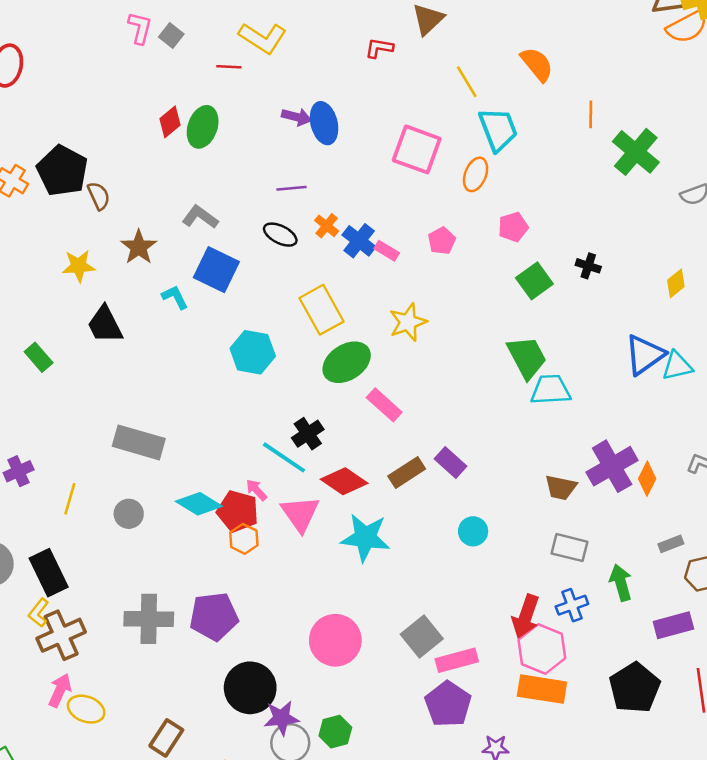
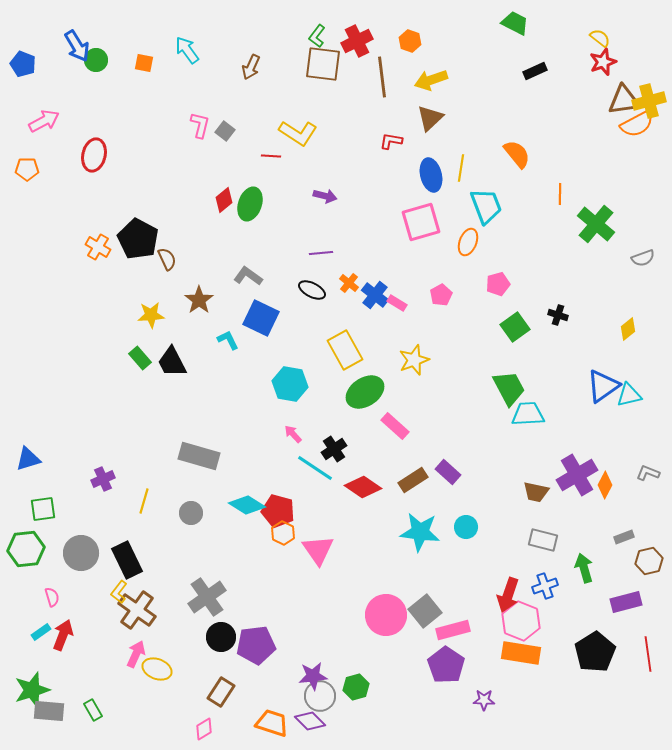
yellow line: (467, 82) -> (461, 168), turned 40
blue ellipse: (324, 123) -> (431, 175), moved
pink square: (417, 149) -> (421, 222), turned -36
green rectangle: (39, 357) -> (140, 358), moved
pink arrow: (256, 490) -> (293, 434), moved
pink triangle: (300, 514) -> (318, 550), moved
cyan star: (365, 538) -> (420, 532), moved
purple pentagon: (214, 616) -> (256, 645), moved
gray cross: (149, 619) -> (207, 597), turned -36
brown cross: (61, 635) -> (137, 610), turned -30
pink circle: (335, 640) -> (386, 615), moved
black circle: (250, 688) -> (221, 637), moved, size x0.7

